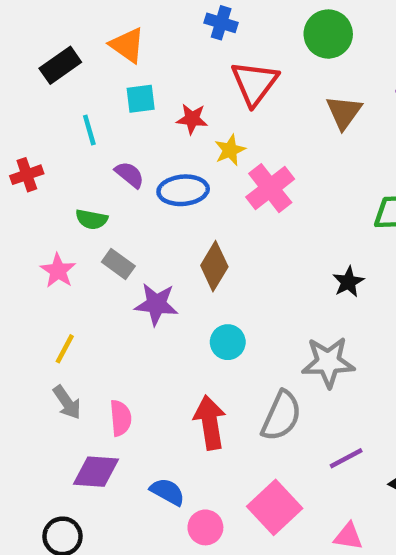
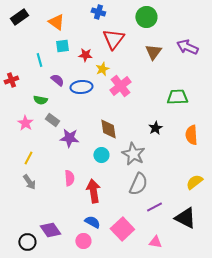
black rectangle: (60, 65) -> (19, 17), moved
brown diamond: (214, 266) -> (108, 129), moved, turned -40
gray star: (328, 362) -> (133, 154), moved, turned 30
gray semicircle: (281, 416) -> (138, 184), moved
pink semicircle: (121, 418) -> (69, 178), moved
purple diamond: (96, 472) -> (50, 230), moved, turned 50
blue semicircle: (167, 492) -> (92, 222), moved
pink circle: (205, 527) -> (83, 241), moved

